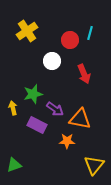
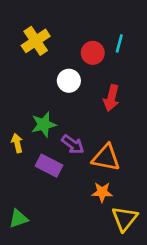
red arrow: (84, 74) -> (111, 98), turned 36
orange star: (67, 141) -> (102, 192), moved

